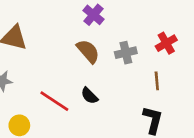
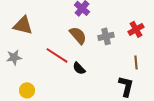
brown line: (157, 81) -> (136, 62), moved
red line: (54, 101) -> (57, 55), moved

